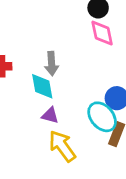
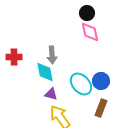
cyan ellipse: (102, 117) -> (81, 84), moved

